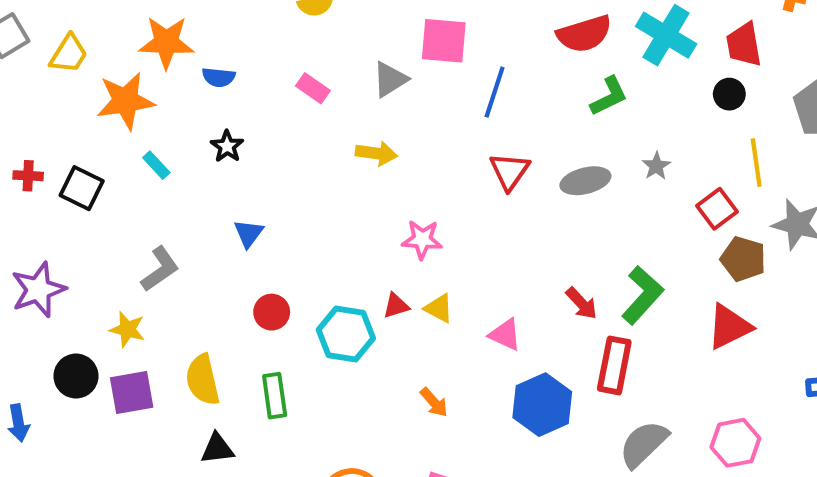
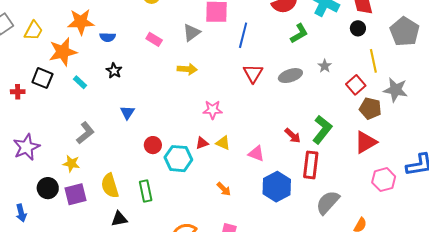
black square: (82, 188) -> (42, 78), moved
red circle: (272, 312) -> (153, 145), moved
pink hexagon: (735, 443) -> (384, 180), moved

